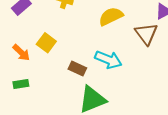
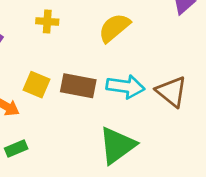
brown triangle: (146, 34) -> (172, 92), moved
brown rectangle: (77, 68) -> (78, 86), moved, size x1.4

